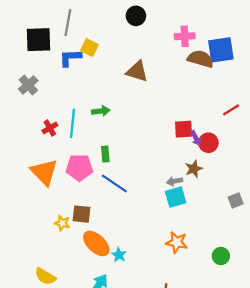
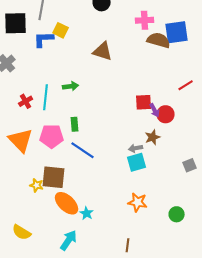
brown square: (82, 214) -> (54, 177), size x1.4

